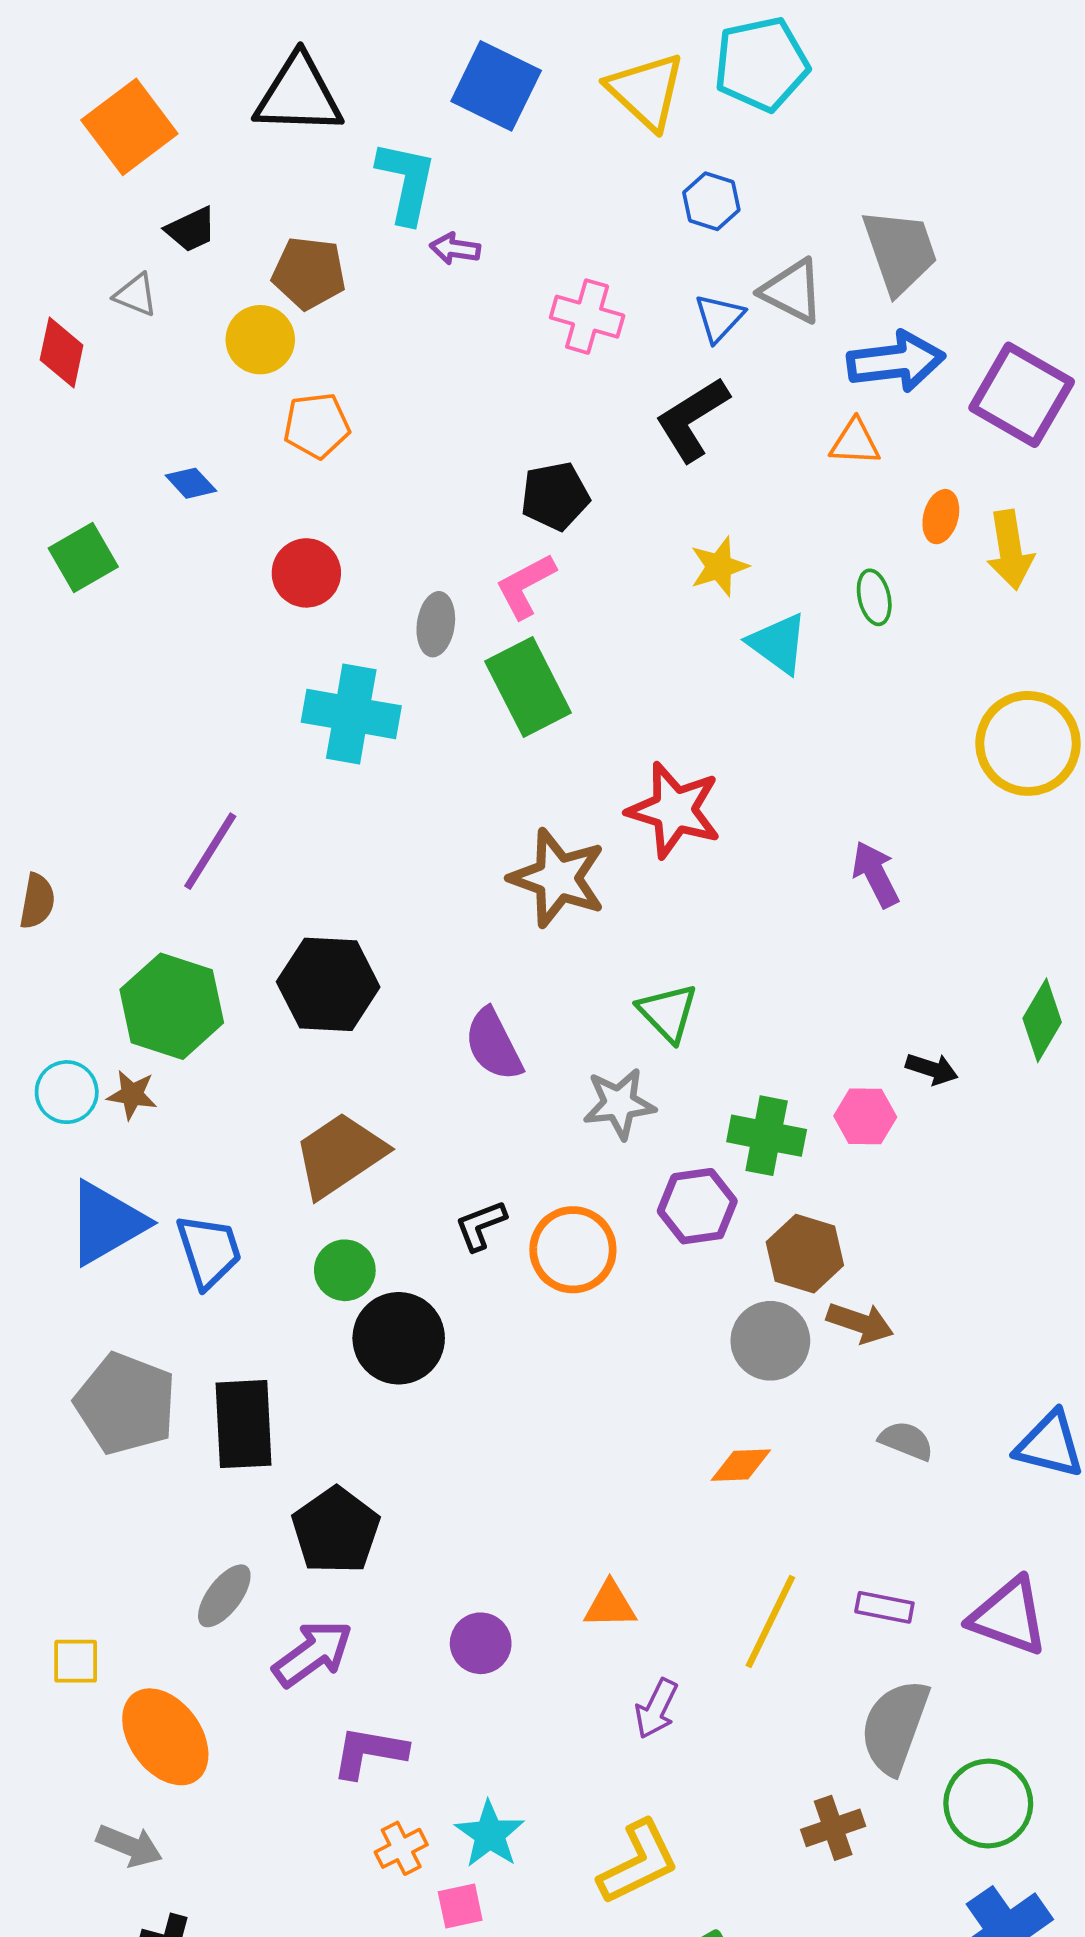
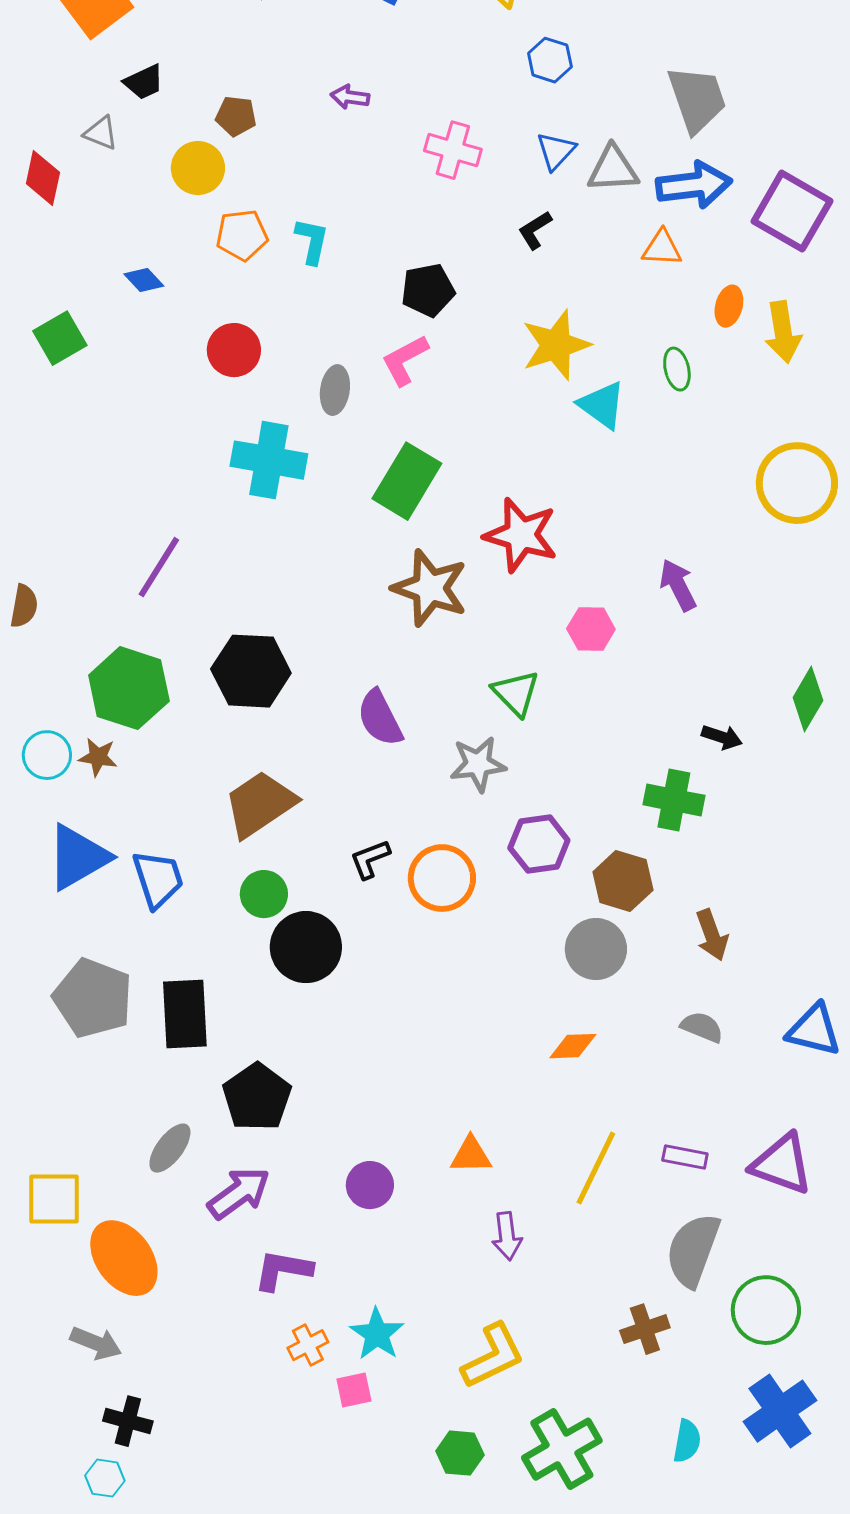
cyan L-shape: (406, 182) -> (312, 241), moved, size x0.7
brown pentagon: (309, 273) -> (236, 116), size x0.7
gray triangle: (792, 291) -> (613, 169), moved, turned -30
black L-shape: (692, 419) -> (535, 230), size x0.6
yellow star: (719, 567) -> (556, 345), size x1.5
green rectangle: (528, 687) -> (407, 481), moved, turned 58
pink hexagon: (865, 1116) -> (591, 629), moved
green cross: (767, 1136) -> (674, 800), moved
brown arrow: (860, 1323) -> (712, 935), moved, turned 51
yellow square: (76, 1661) -> (54, 1199), size x1.5
purple arrow: (656, 1709) -> (507, 1236), turned -33

